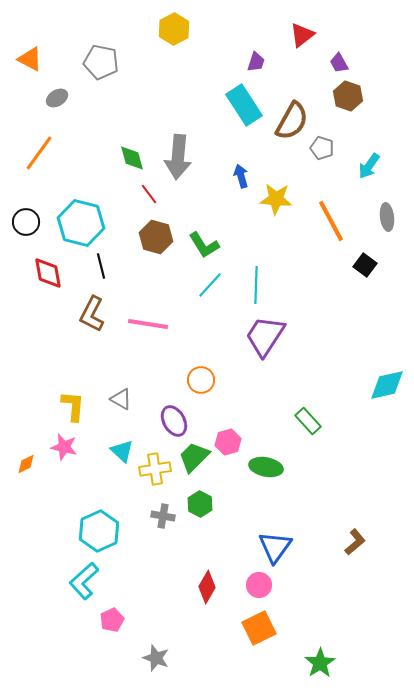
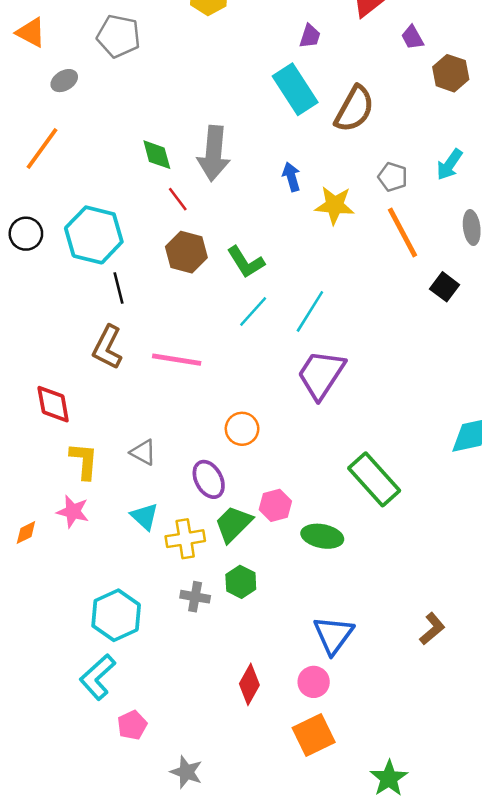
brown hexagon: (348, 96) -> (451, 73), moved
gray pentagon: (322, 148) -> (393, 177), moved
red diamond: (48, 273) -> (53, 404), moved
cyan line: (256, 285) -> (310, 311), turned 30
green rectangle: (308, 421) -> (374, 479), size x1.6

